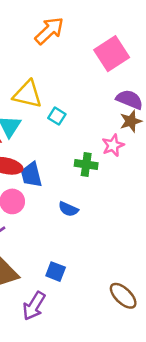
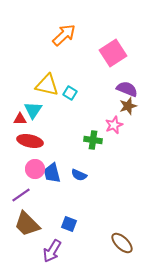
cyan square: (57, 116) -> (70, 93), moved
blue trapezoid: (31, 175) -> (52, 173), moved

